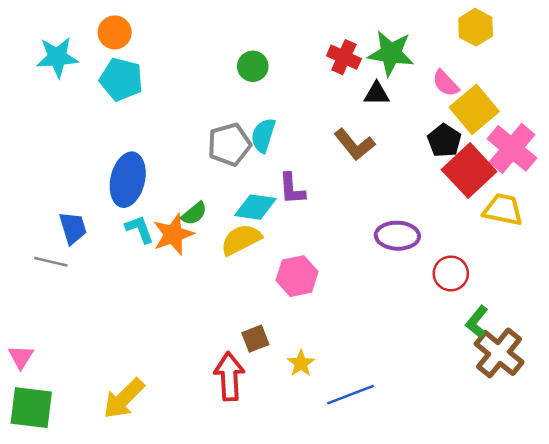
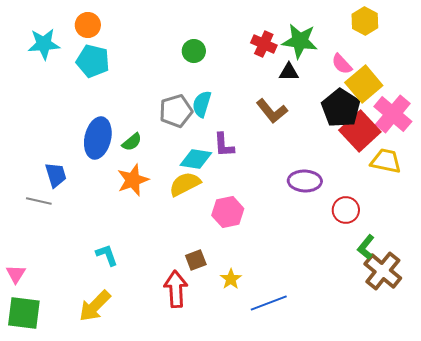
black pentagon: (444, 141) -> (341, 108), size x1.5
green semicircle: (194, 214) -> (132, 142), moved
cyan L-shape: (139, 229) -> (107, 255), moved

